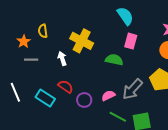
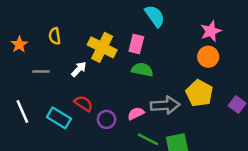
orange star: (24, 41) -> (19, 44), moved
pink rectangle: (131, 41) -> (136, 44), moved
white arrow: (62, 58) -> (79, 69), turned 64
gray arrow: (132, 89) -> (165, 105), turned -135

